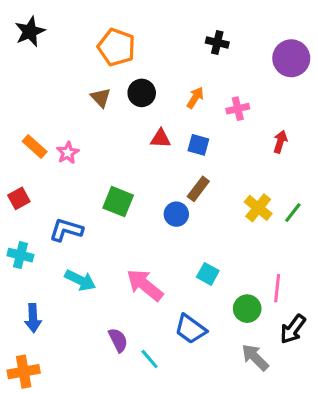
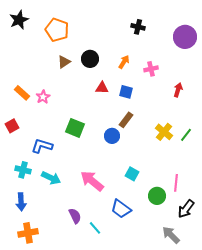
orange pentagon: (116, 47) -> (57, 30), moved
brown triangle: (101, 98) -> (64, 62), turned 40
cyan cross: (20, 255) -> (23, 170), moved
gray arrow: (255, 357) -> (171, 235), moved
orange cross: (24, 372) -> (28, 233), moved

